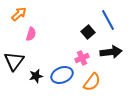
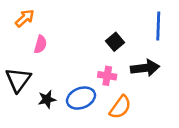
blue line: (108, 20) -> (158, 26), moved, turned 30
pink cross: (82, 58) -> (107, 76), turned 32

